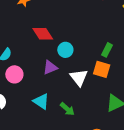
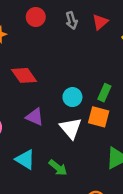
cyan circle: (65, 50) -> (72, 97), moved
purple triangle: (50, 67) -> (35, 117), turned 49

